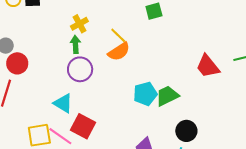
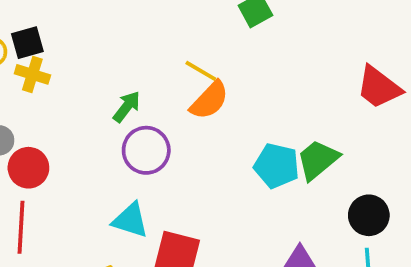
yellow cross: (79, 24) -> (32, 74), moved, turned -30
green arrow: (75, 44) -> (127, 107), turned 54
cyan pentagon: (145, 94) -> (277, 166), turned -30

